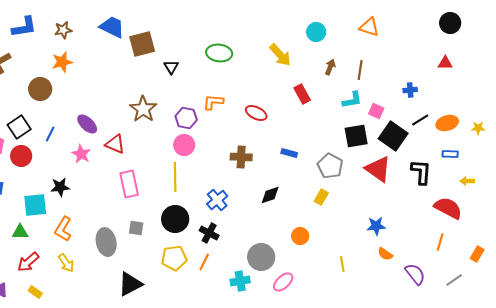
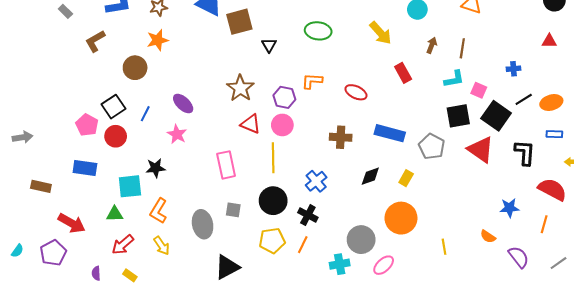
red triangle: (115, 144) -> (251, 124), moved
blue rectangle: (289, 153) -> (390, 133), size x1.8
yellow rectangle: (321, 197) -> (406, 178), moved
blue star: (376, 226) -> (509, 208), moved
orange circle: (300, 236) -> (401, 218), size x1.8

